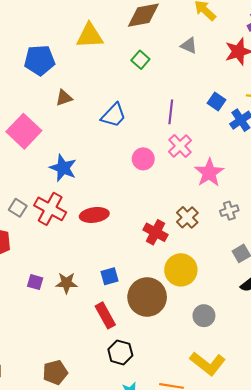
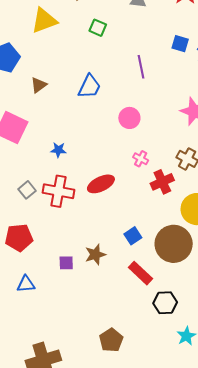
pink cross: (180, 146) -> (141, 159), moved, size x0.7
blue star: (63, 168) -> (58, 150), size x0.6
gray square: (18, 208) -> (27, 190), moved, turned 36
red cross: (155, 232) -> (162, 182), turned -35

